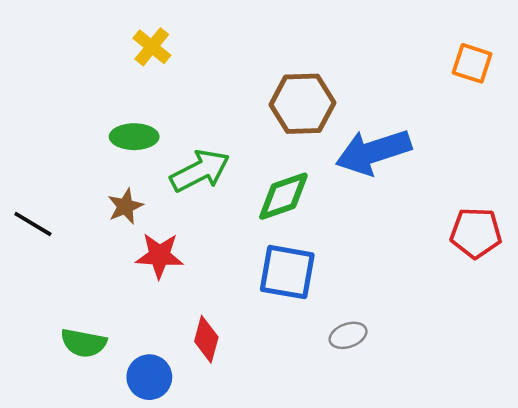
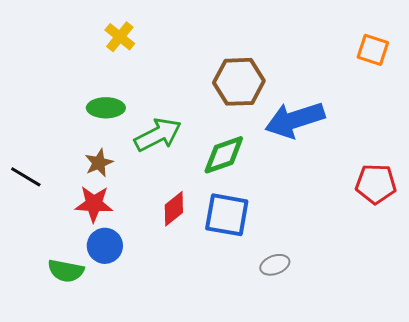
red star: (159, 256) -> (94, 204), moved
red diamond: (206, 339) -> (174, 209), moved, turned 36
blue circle: (149, 377) -> (105, 246), moved

